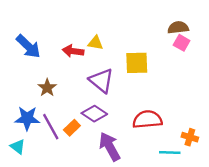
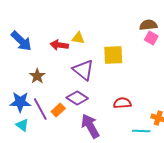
red semicircle: (147, 119) -> (122, 103), size x0.7
cyan triangle: (18, 147) -> (22, 125), moved

